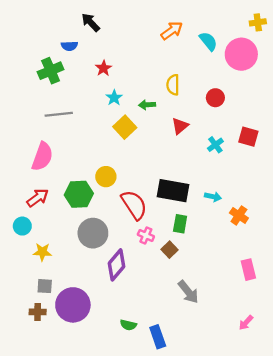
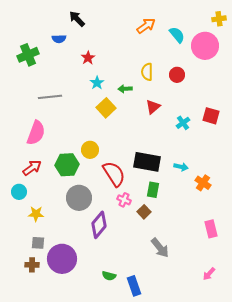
green cross: (51, 71) -> (28, 55), moved
red circle: (215, 98) -> (177, 75), moved

